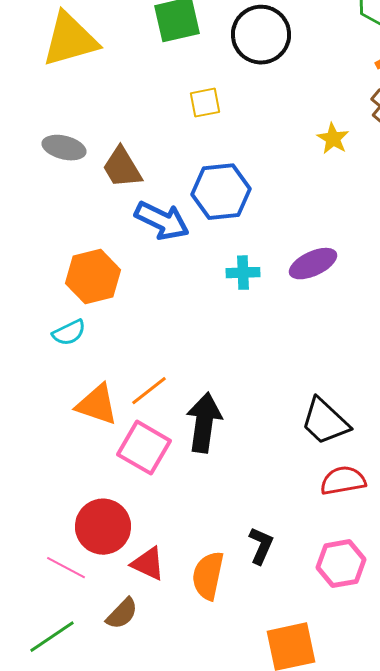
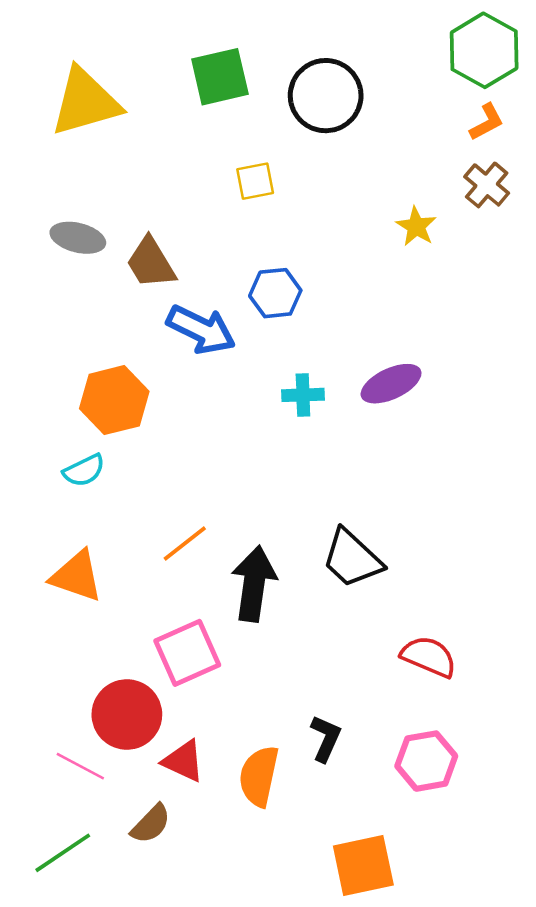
blue hexagon: (221, 192) -> (275, 293), size x0.7
orange triangle: (97, 405) -> (77, 576), moved
black trapezoid: (325, 422) -> (352, 559), moved
pink square: (144, 448) -> (187, 653), moved, turned 36
red semicircle: (343, 481) -> (429, 657), turned 33

